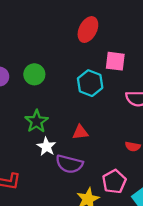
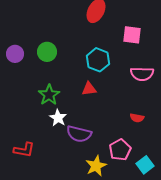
pink square: (115, 61) -> (132, 35), moved
red triangle: (80, 132) -> (89, 89), moved

